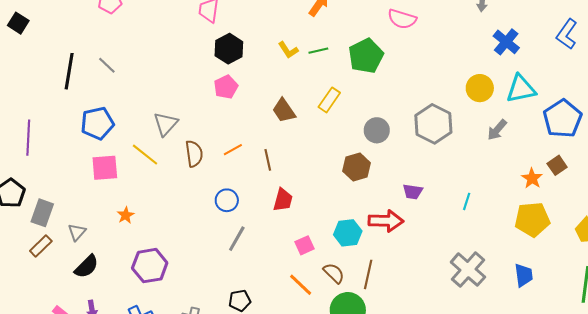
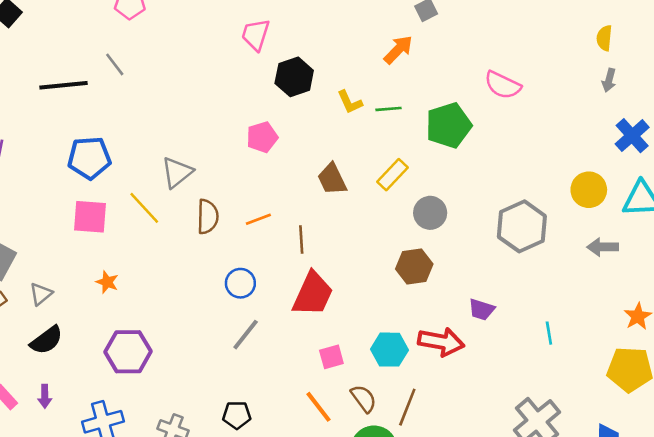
black hexagon: (229, 49) -> (294, 77), moved
gray line: (107, 65) -> (115, 64), moved
black line: (69, 71) -> (63, 85), turned 66
gray circle: (377, 130) -> (430, 213), moved
gray arrow: (497, 130) -> (603, 247), turned 40
red trapezoid: (283, 200) -> (313, 294), size x1.5
cyan line: (467, 201) -> (549, 333), turned -36
orange star: (126, 215) -> (107, 282), turned -30

